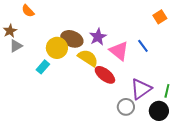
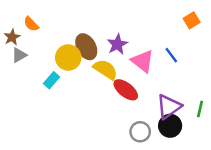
orange semicircle: (28, 11) -> (31, 24), moved
brown ellipse: (72, 39) -> (86, 47), turned 40
gray circle: (126, 107) -> (140, 132), moved
black circle: (159, 111) -> (170, 126), moved

